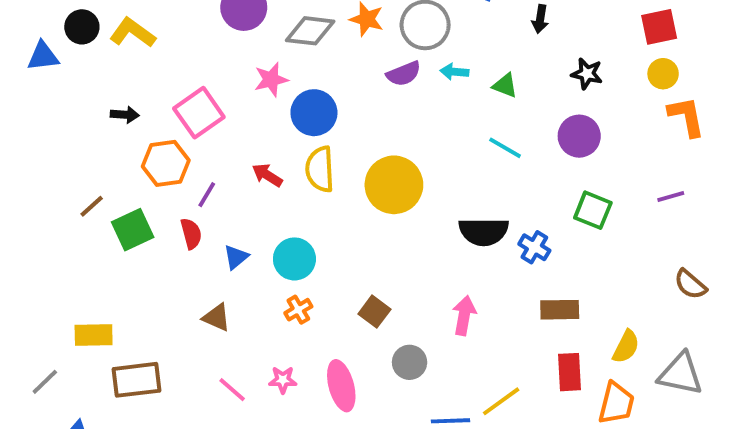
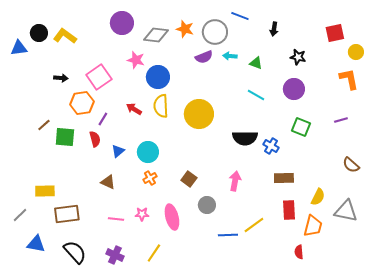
yellow circle: (663, 74) -> (356, 52), moved
pink star: (271, 80) -> (136, 60), turned 30
green square: (133, 230) -> (65, 137), turned 30
pink line: (232, 390) -> (116, 219), turned -35

